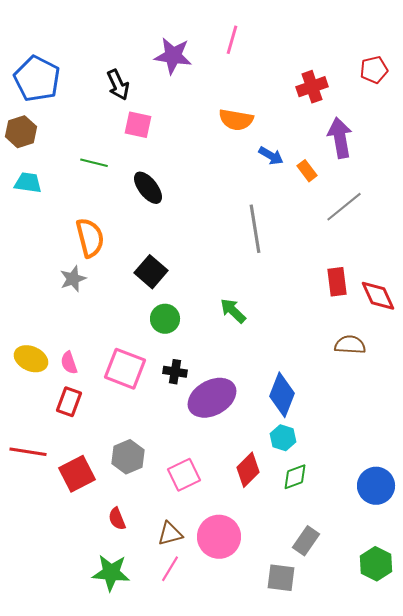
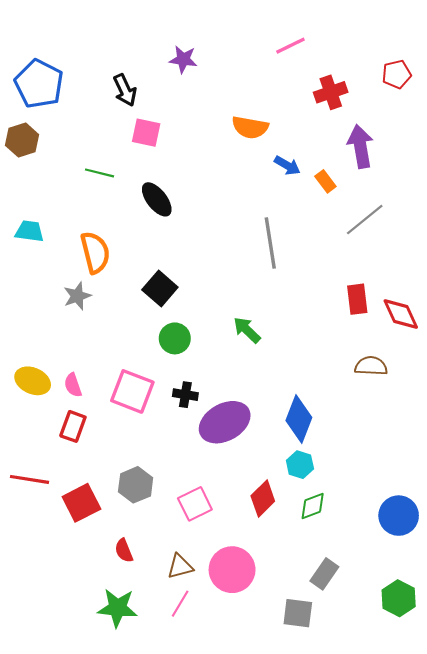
pink line: (232, 40) -> (290, 46), moved, turned 48
purple star: (173, 56) -> (183, 59), size x0.7
cyan trapezoid: (28, 183) -> (29, 231), moved

